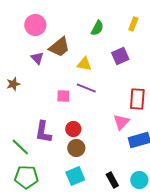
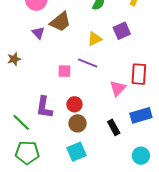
yellow triangle: (84, 64) -> (95, 39), moved, turned -35
pink triangle: (121, 122) -> (118, 88), moved
black rectangle: (112, 180) -> (114, 127), moved

